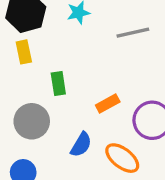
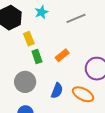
yellow rectangle: (24, 52) -> (29, 39), moved
orange rectangle: (108, 104) -> (62, 55), moved

